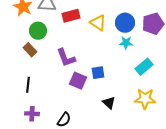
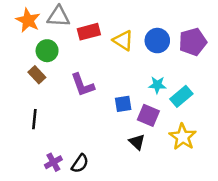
cyan star: (126, 43) -> (157, 85), moved
purple square: (78, 81) -> (148, 115), moved
yellow star: (145, 99) -> (183, 137), turned 30
purple cross: (32, 114) -> (53, 162), moved, turned -32

